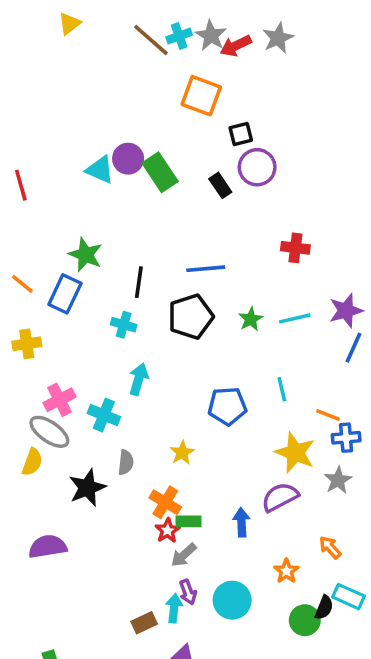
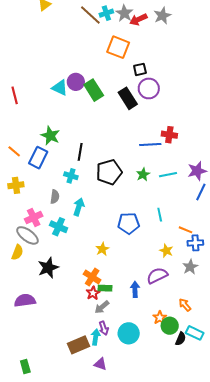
black rectangle: (220, 185) -> (128, 98), size x1.5
blue line: (206, 269) -> (150, 145), moved
yellow star: (295, 453) -> (166, 251), size x0.6
gray semicircle: (126, 462) -> (55, 197), moved
green circle: (305, 620) -> (170, 326), moved
brown rectangle: (144, 623) -> (79, 345), size x1.5

